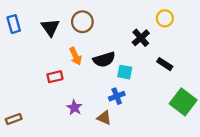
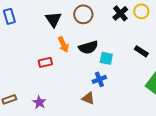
brown circle: (82, 22) -> (83, 14), moved
black triangle: (50, 27) -> (53, 19), moved
black cross: (141, 38) -> (120, 13), moved
purple star: (74, 108) -> (39, 102), moved

